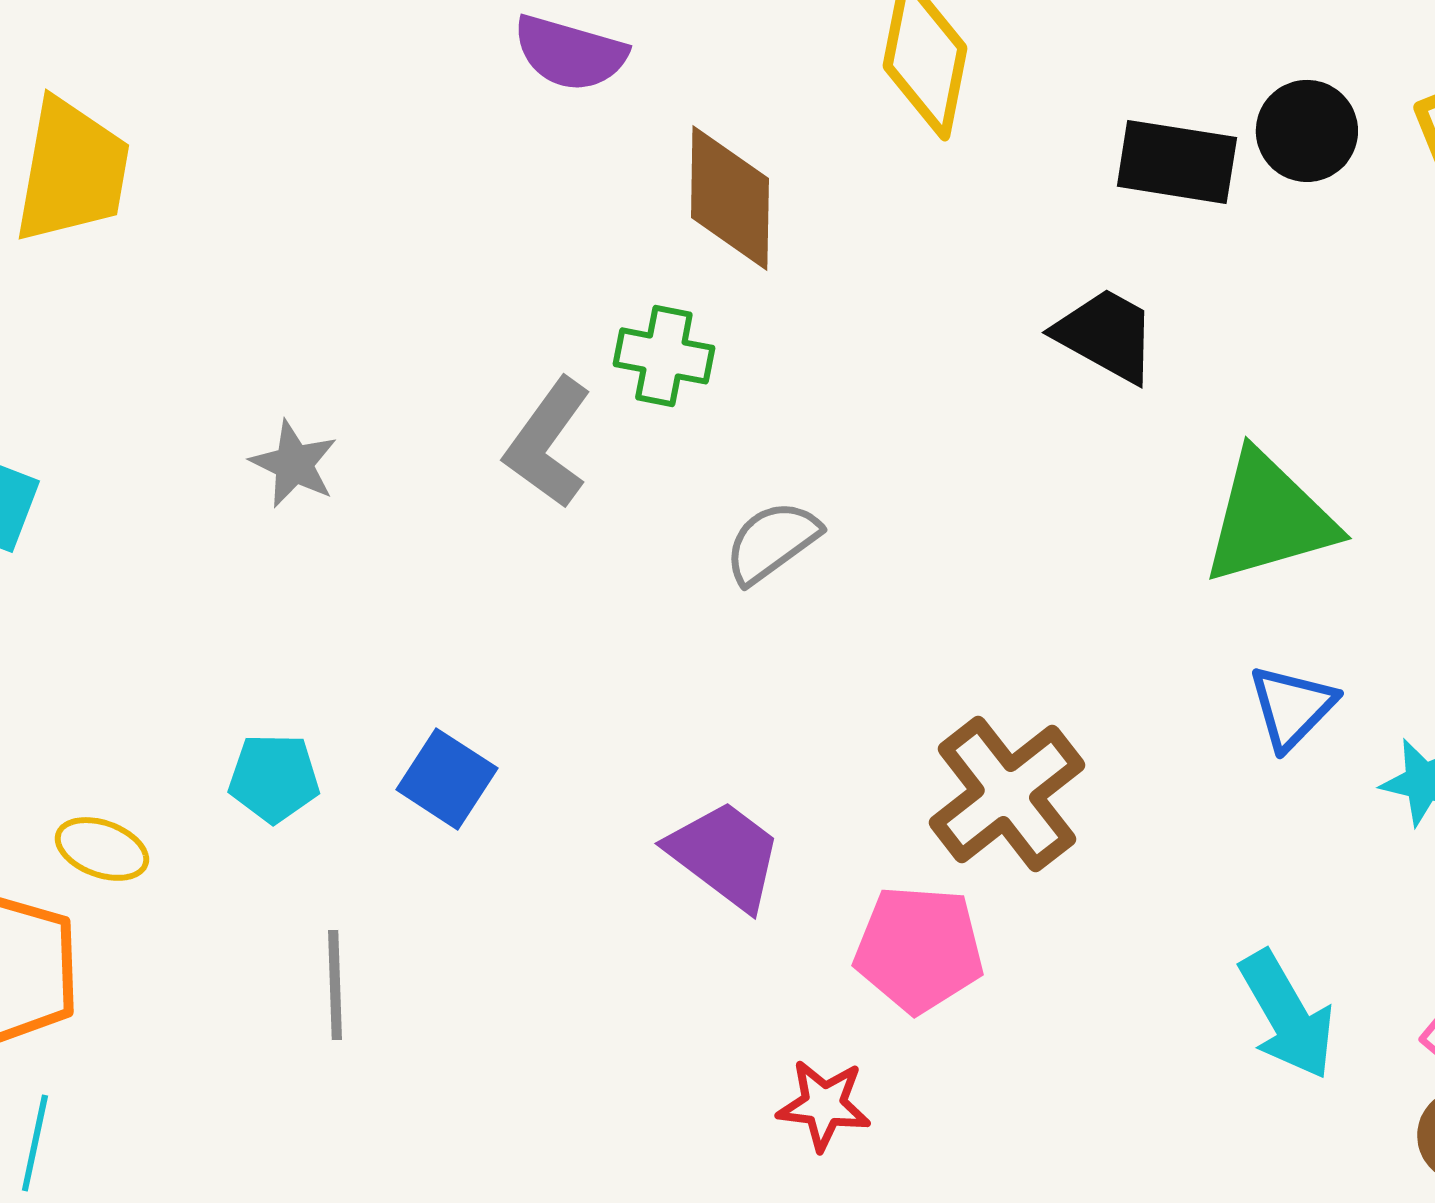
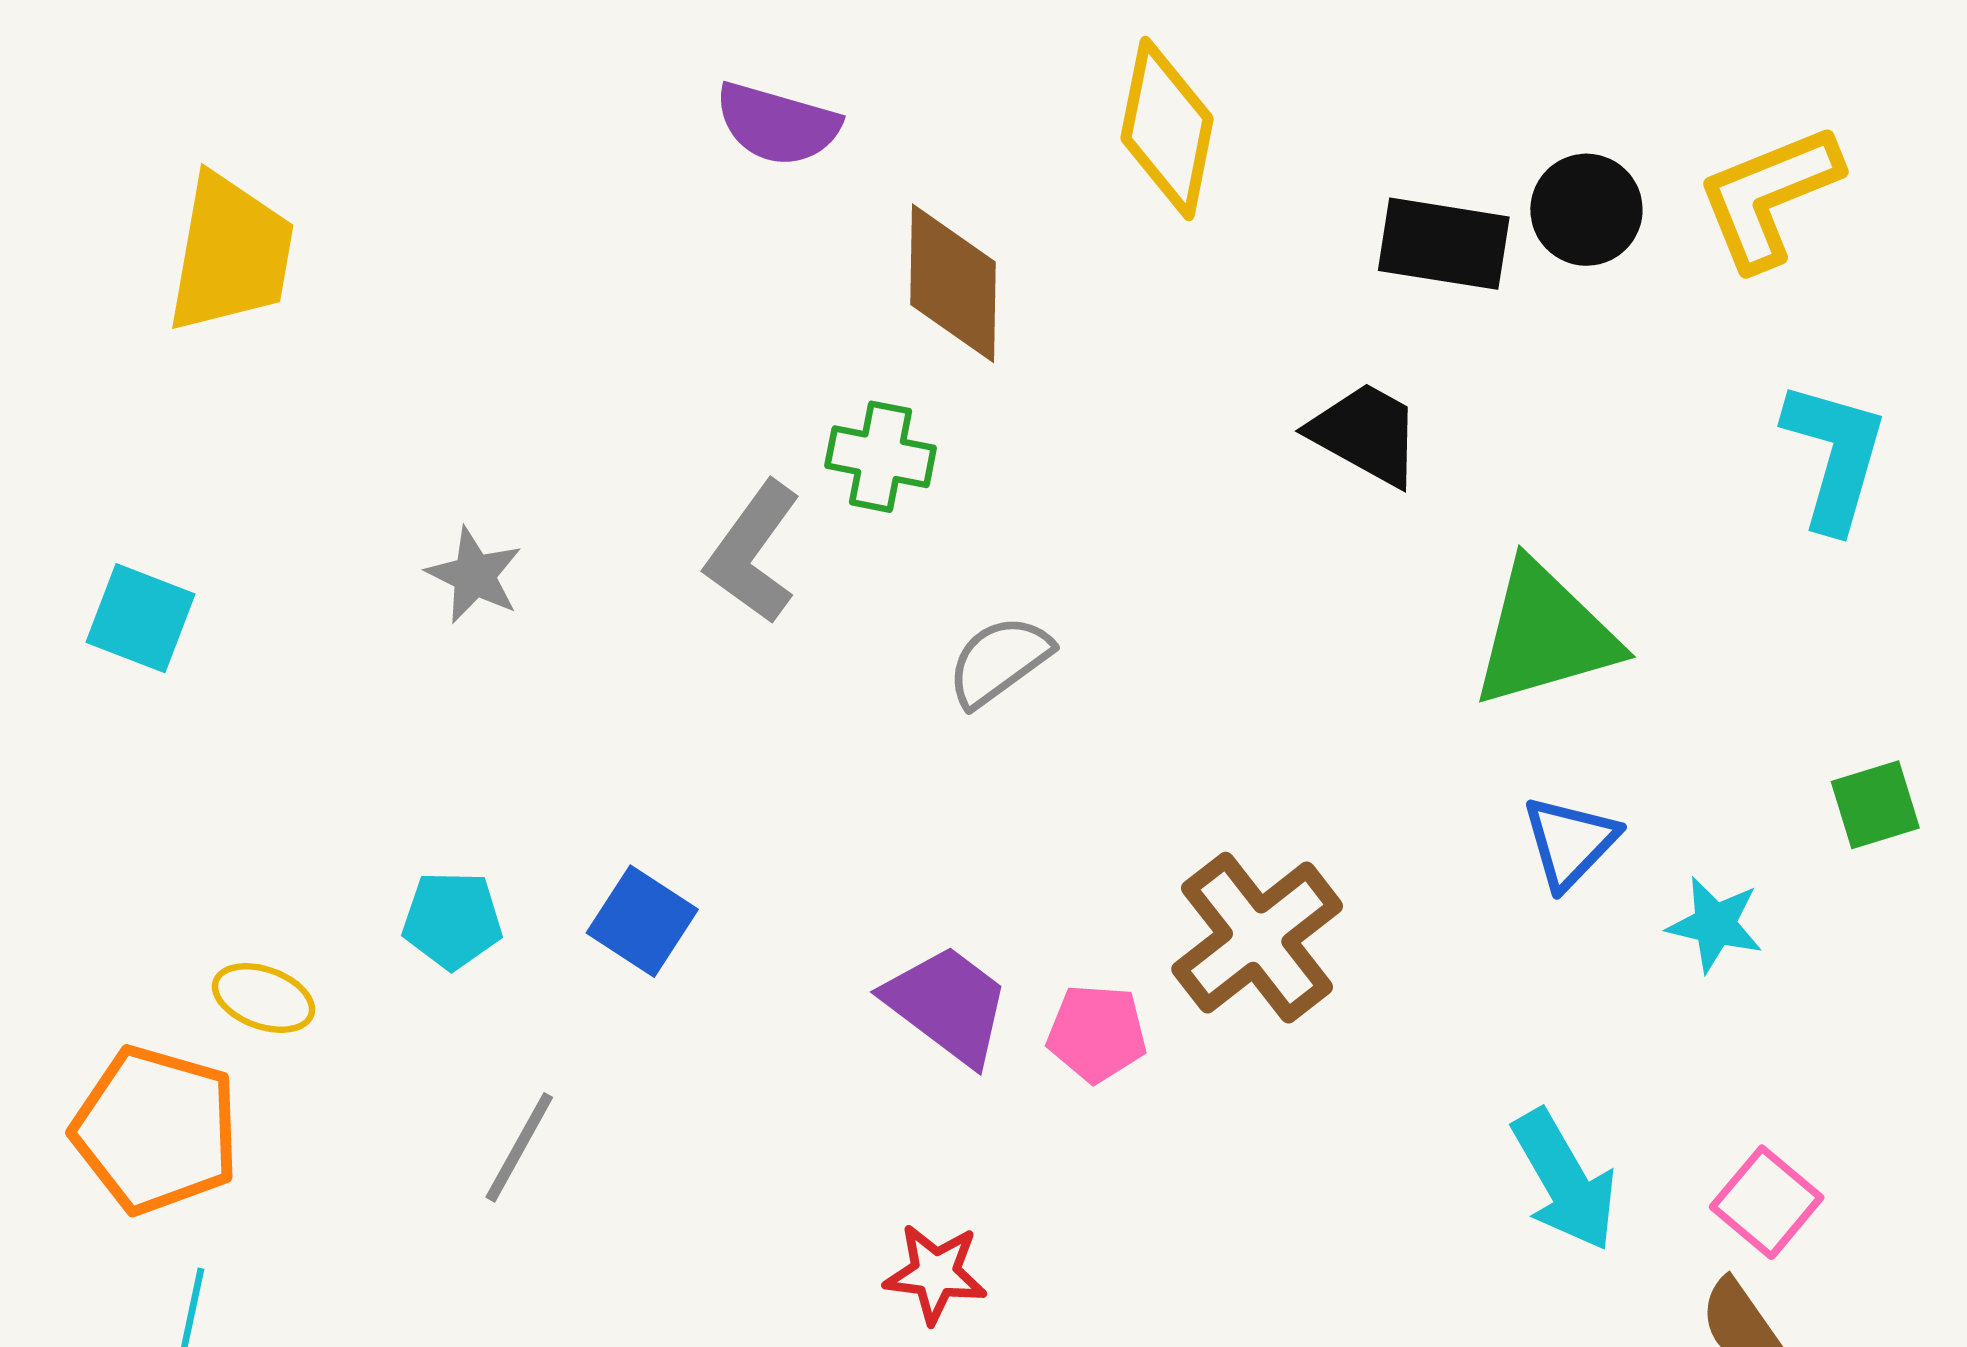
pink pentagon: (919, 949) -> (1097, 1033), moved, size x0.7
gray line: (335, 985) -> (519, 1147), turned 31
red star: (824, 1105) -> (935, 1274), moved

